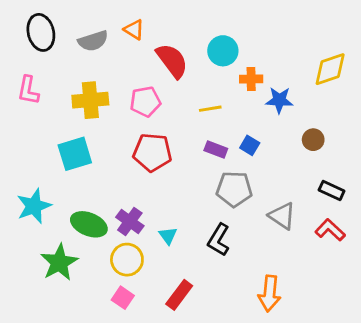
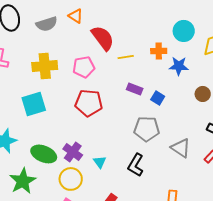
cyan circle: (223, 51) -> (184, 31), moved
yellow line: (210, 109) -> (126, 57), moved
purple rectangle: (216, 150) -> (135, 89), moved

